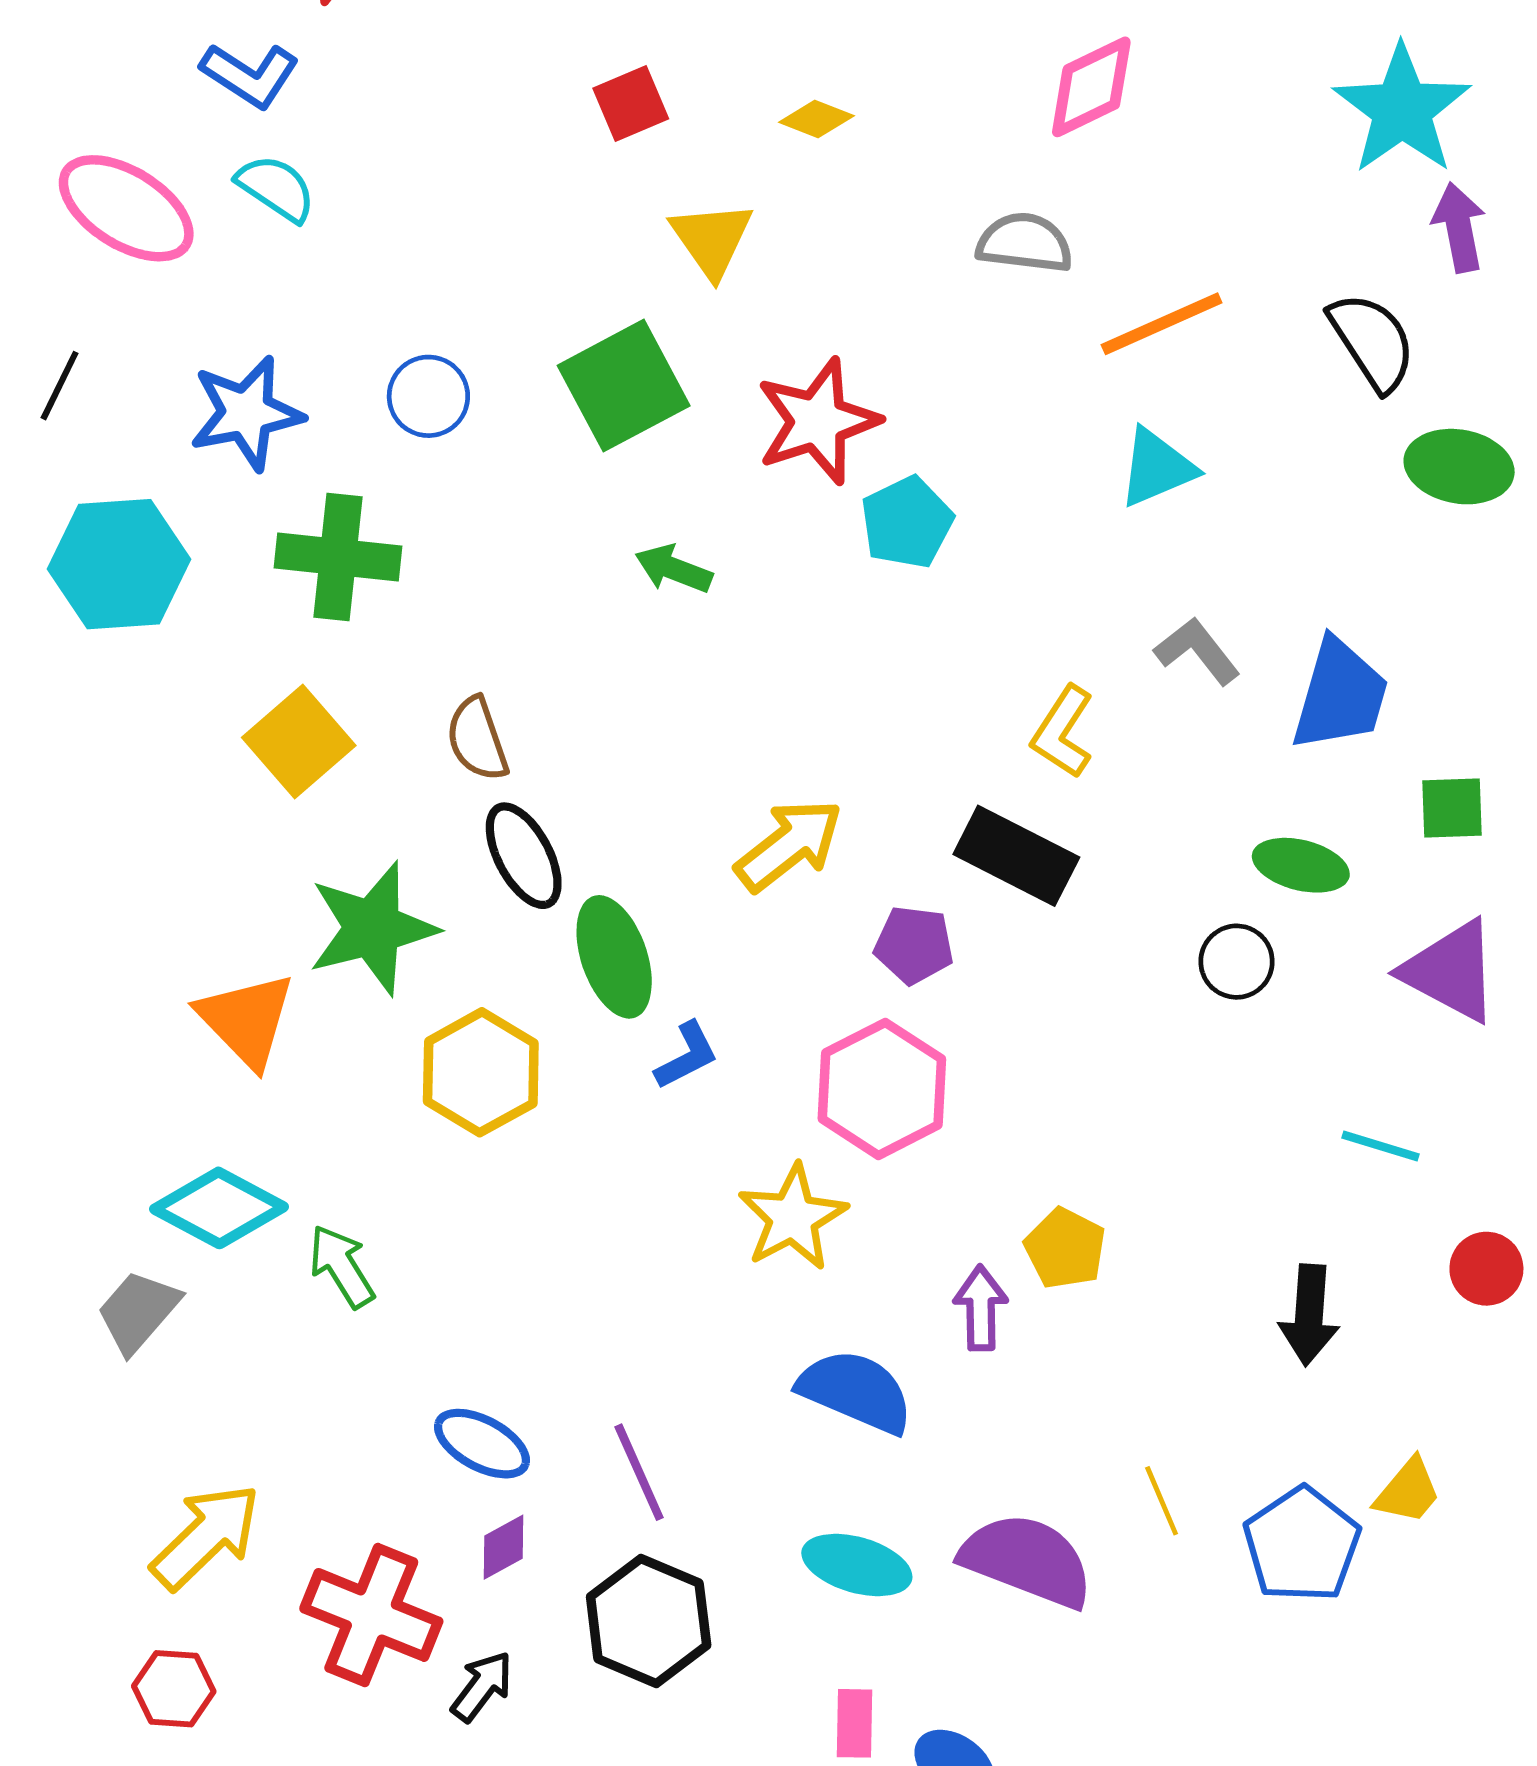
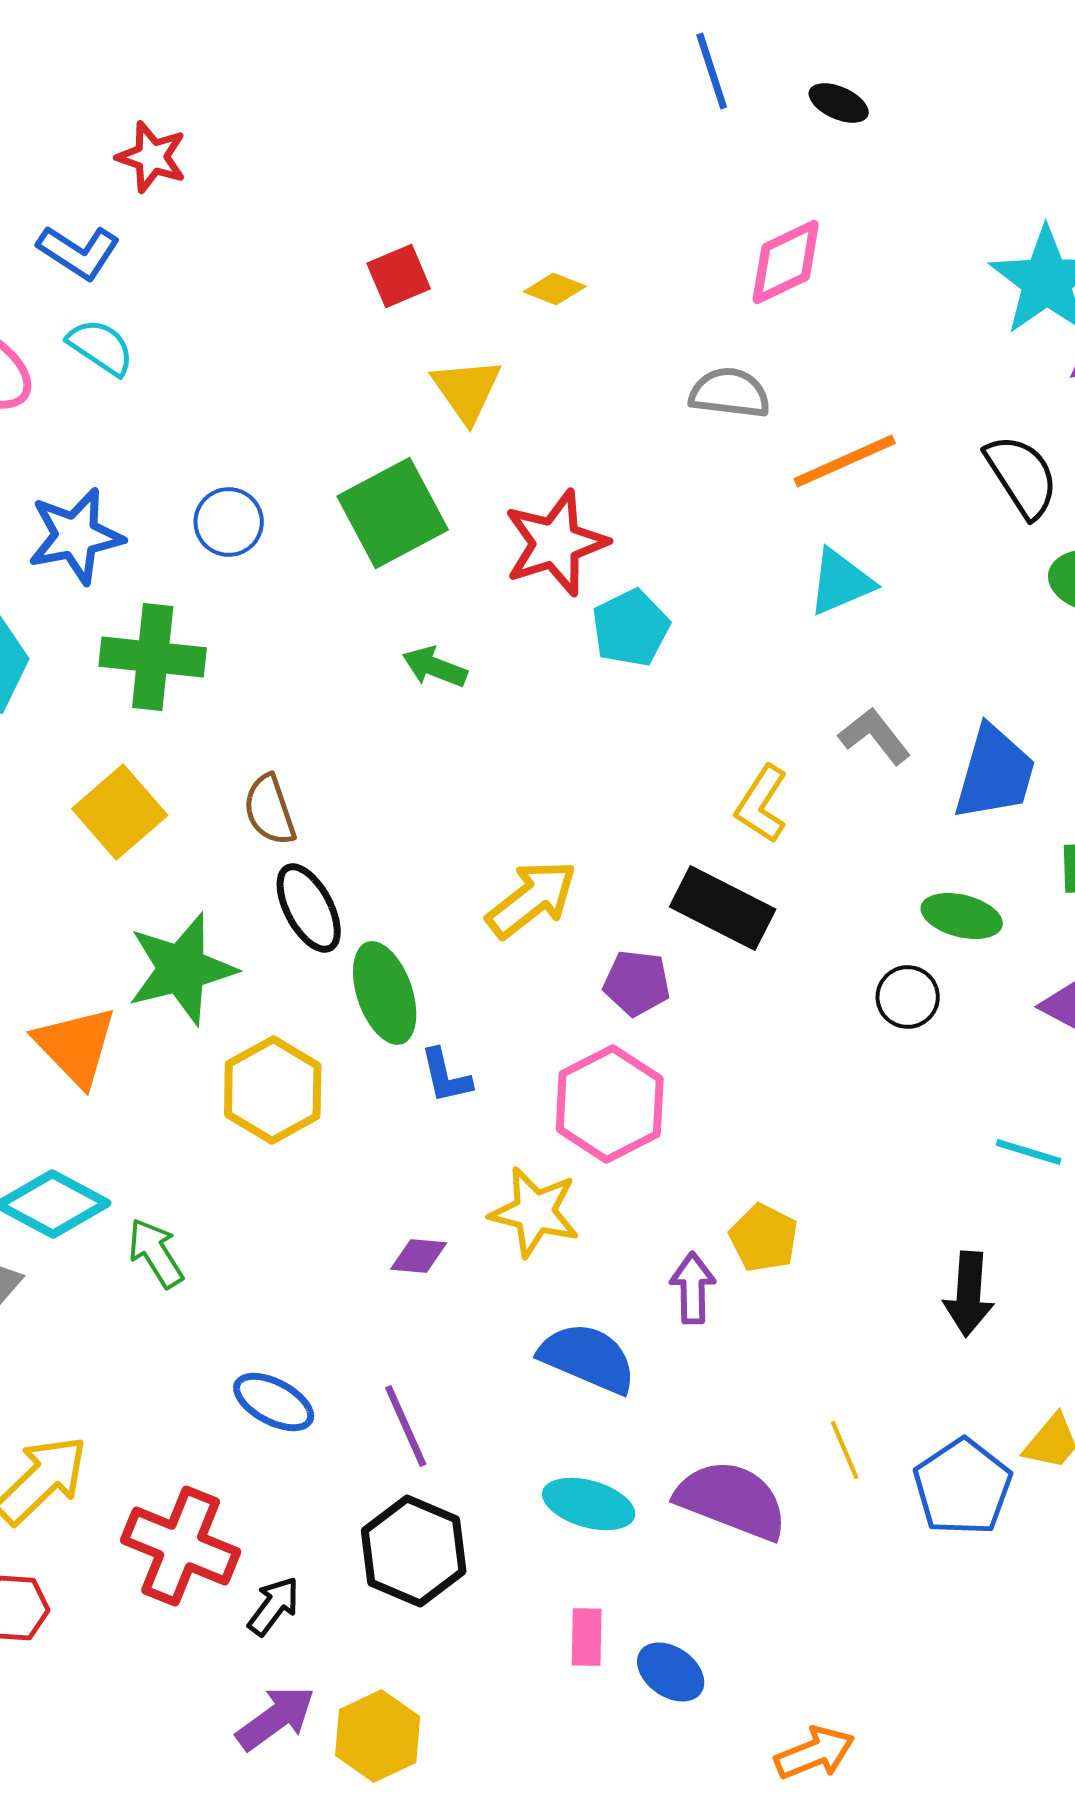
blue L-shape: (687, 1056) -> (446, 1076), turned 104
yellow star: (793, 1217) -> (535, 1212), turned -30
purple diamond: (503, 1547) -> (419, 1256), moved, turned 34

